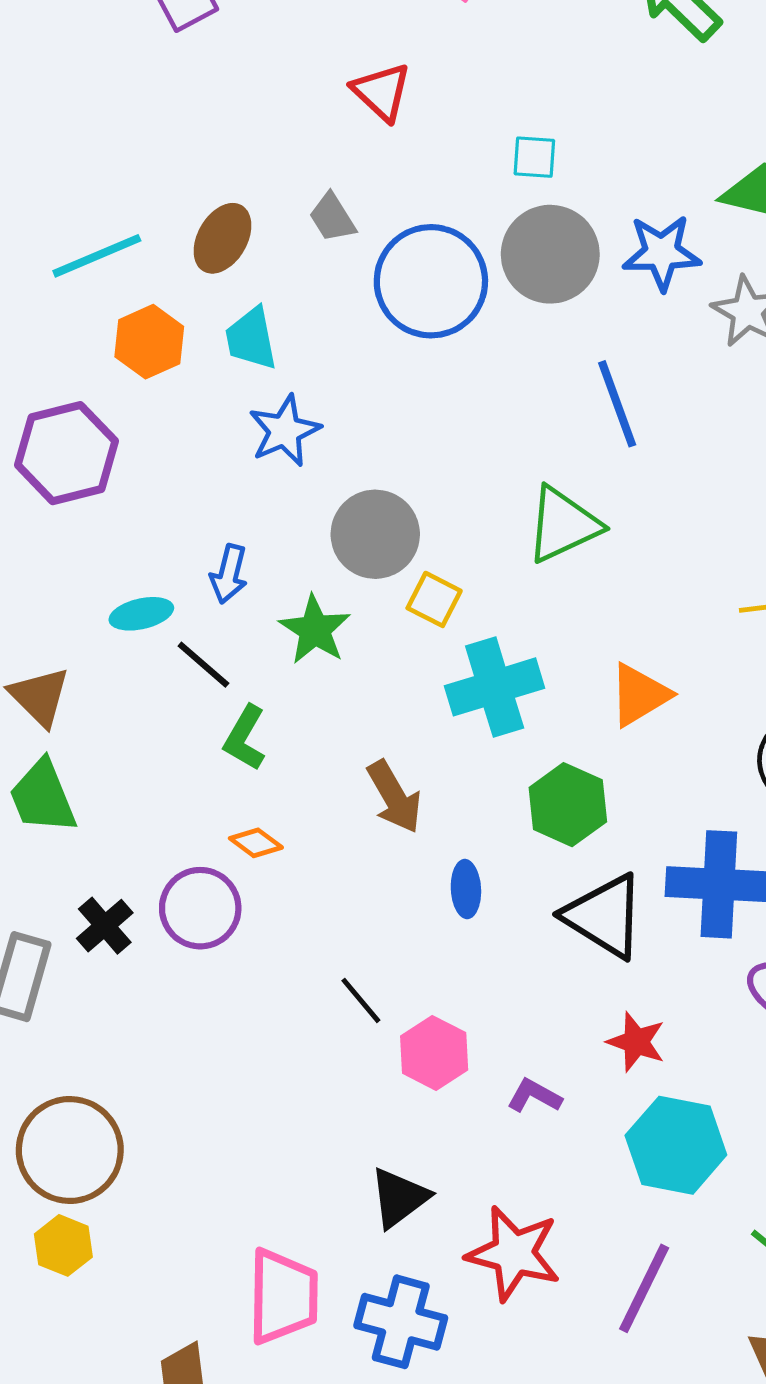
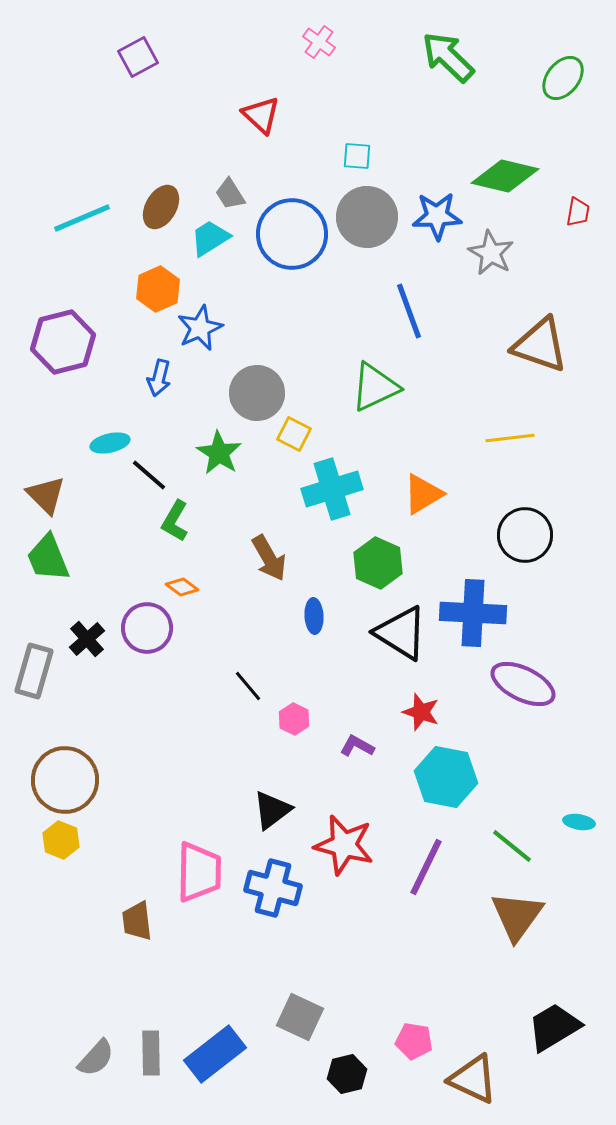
cyan trapezoid: (251, 339) -> (210, 238), moved, turned 69
orange hexagon: (149, 342) -> (158, 289), moved
blue arrow: (229, 574) -> (159, 378), moved
pink hexagon: (434, 1053) -> (294, 719), size x0.7

